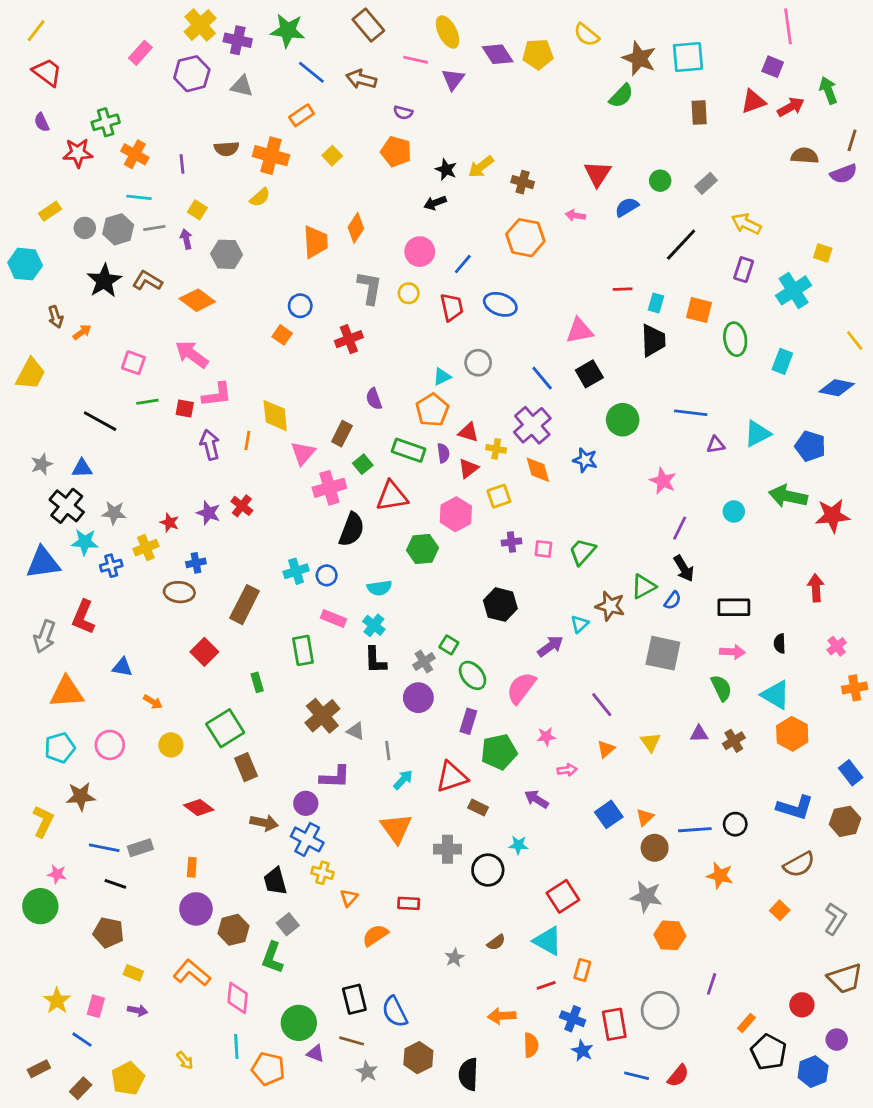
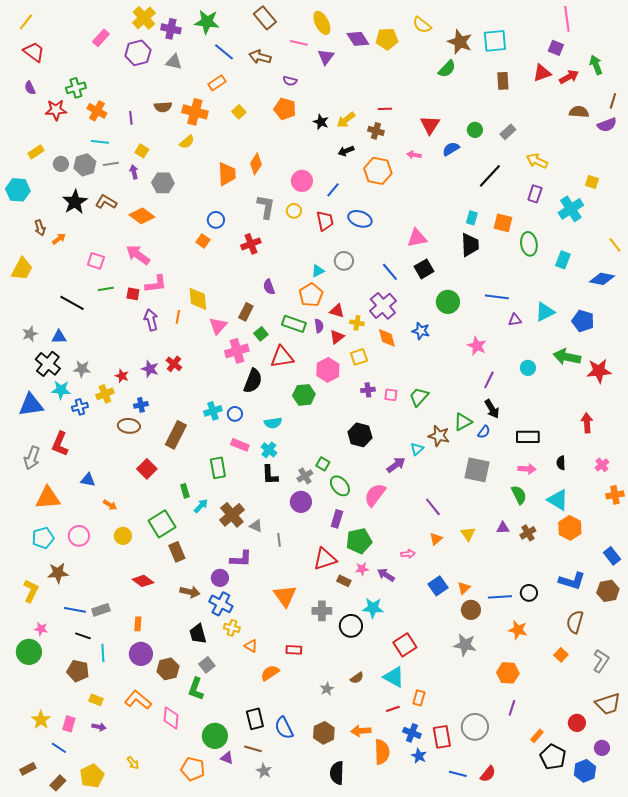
black arrow: (435, 203) -> (346, 151), moved
red line: (623, 289) -> (385, 109), moved
pink star: (546, 737) -> (362, 569), moved
cyan arrow: (403, 780) -> (201, 506), moved
cyan star: (518, 845) -> (373, 608), size x1.5
brown semicircle: (799, 864) -> (575, 622), turned 135
orange triangle: (349, 898) -> (251, 646), turned -40
orange hexagon: (670, 935) -> (508, 673), moved
orange semicircle: (531, 1045) -> (382, 752), size x1.4
cyan line: (236, 1047) -> (103, 653), moved
brown hexagon: (418, 1058) -> (324, 733), moved

